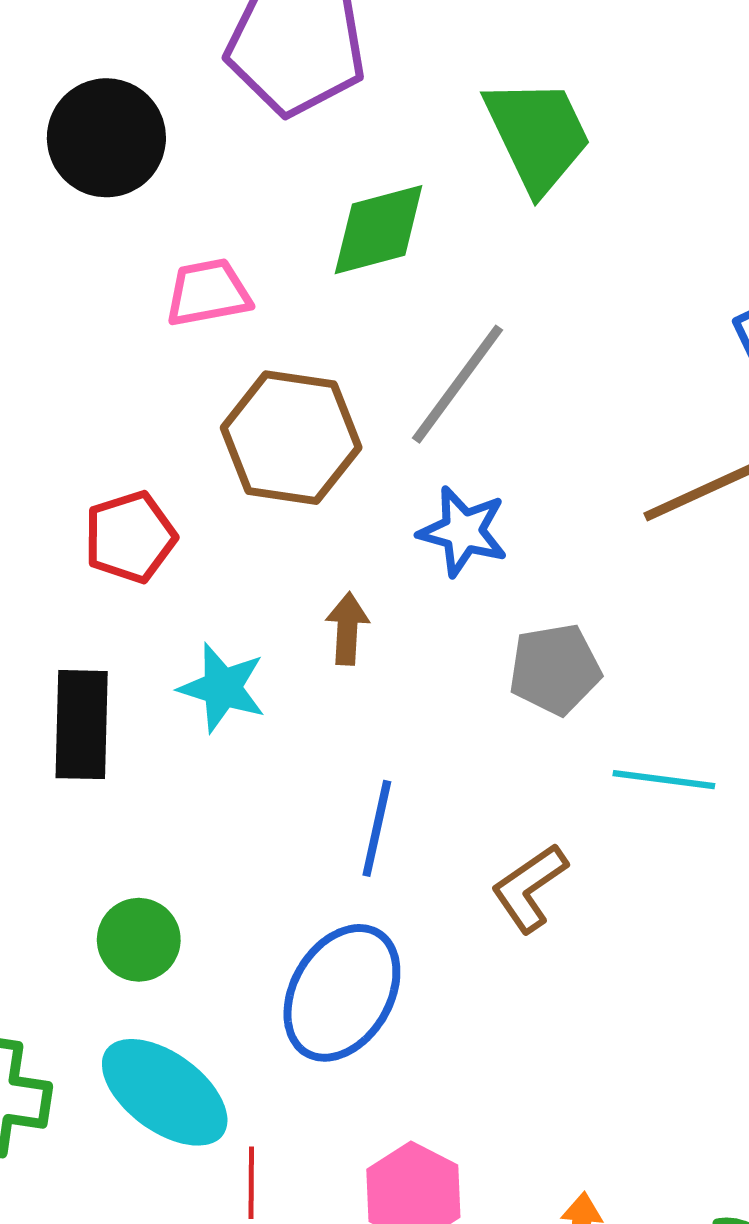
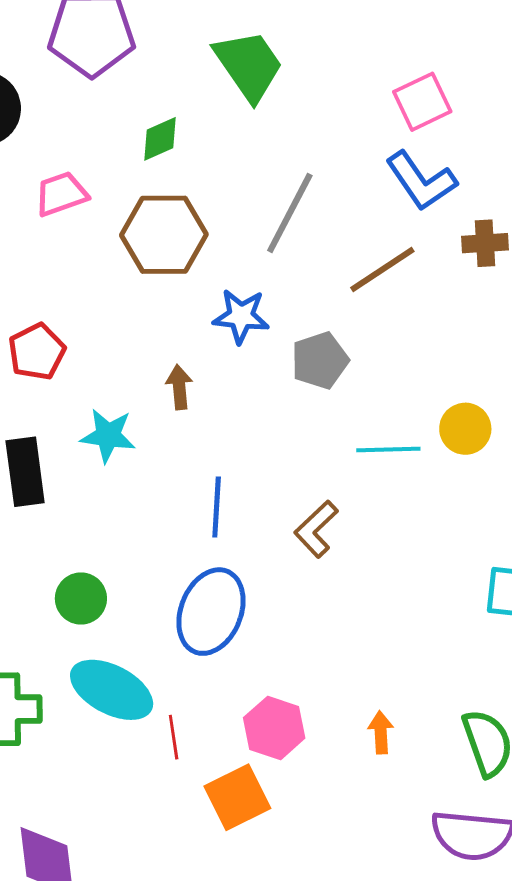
green diamond: (379, 230) -> (160, 139), size x0.7
gray line: (458, 384) -> (290, 213), moved
brown hexagon: (291, 438) -> (164, 235), moved
gray pentagon: (555, 669) -> (320, 360), moved

